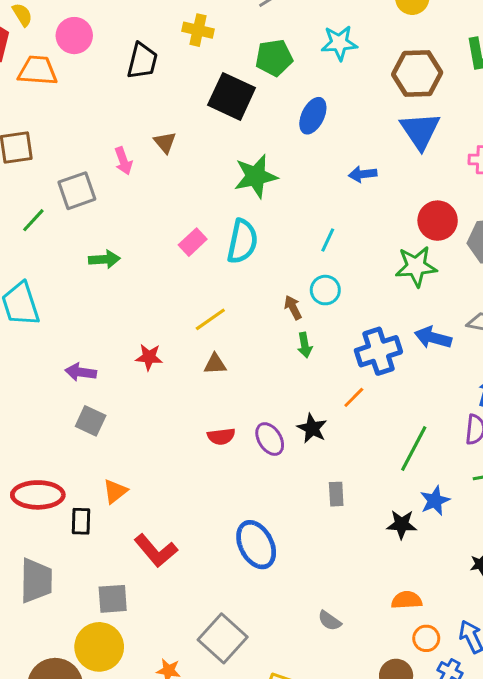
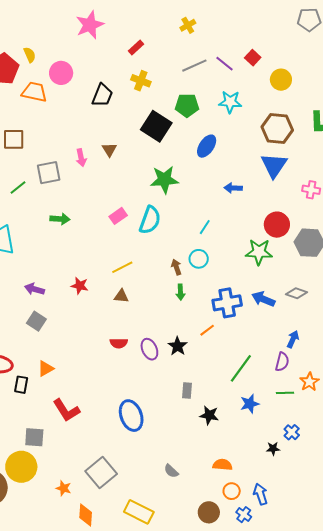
black star: (402, 524) -> (209, 415), moved

